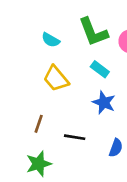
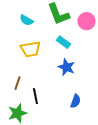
yellow trapezoid: (56, 79) -> (30, 49), turned -60
black line: (75, 137) -> (35, 96), moved, turned 70

